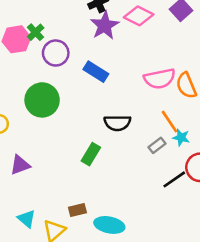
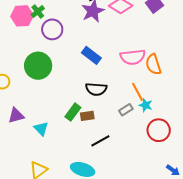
blue rectangle: (96, 72) -> (91, 55), moved
black line: (174, 179) -> (100, 141), moved
brown rectangle: (77, 210) -> (87, 116), moved
cyan triangle: (27, 219) -> (41, 129), moved

